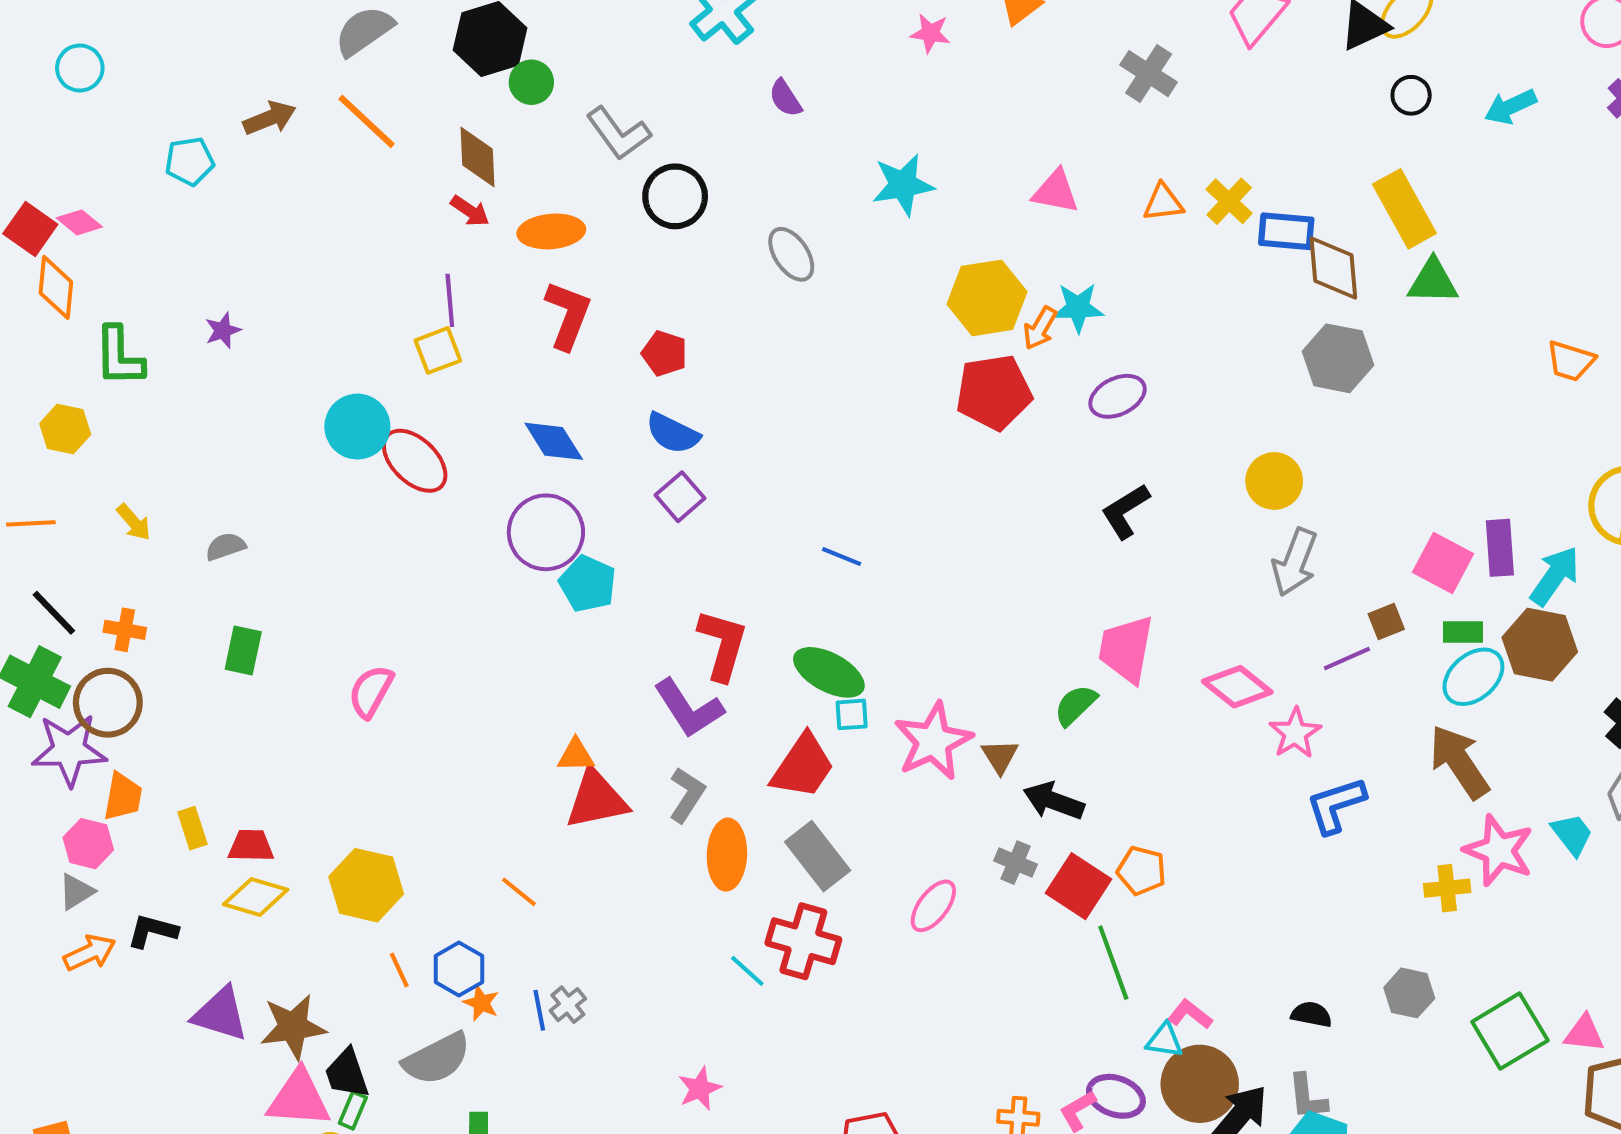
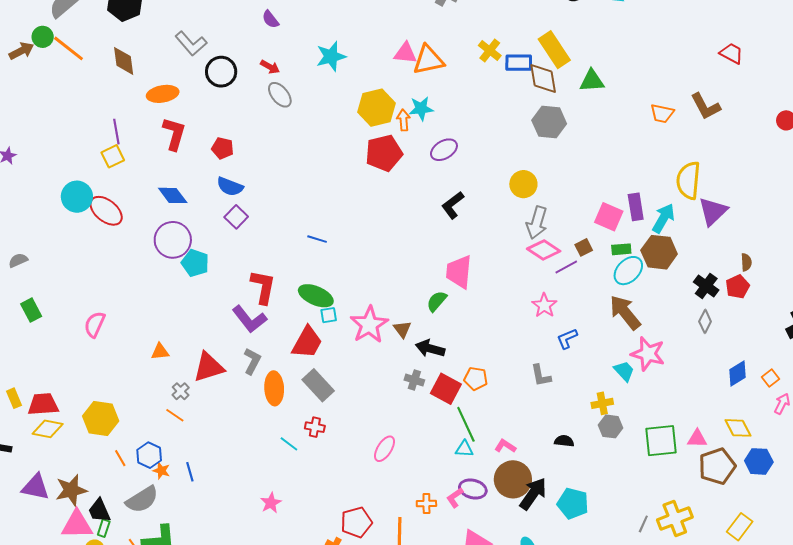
green circle: (531, 82) -> (43, 37), moved
orange triangle: (1163, 203) -> (428, 60), moved, size x1.6
yellow rectangle: (1404, 209) -> (554, 50), moved
red arrow: (470, 211) -> (270, 67), moved
orange arrow: (1040, 328) -> (403, 120), turned 150
green rectangle: (243, 651) -> (31, 310), turned -35
pink diamond: (1237, 687) -> (544, 250), moved
orange triangle: (576, 755) -> (160, 352), moved
blue L-shape: (1336, 805) -> (567, 339), size x0.7
cyan trapezoid: (1572, 834) -> (624, 371), moved
red trapezoid: (251, 846) -> (43, 404), size x1.4
yellow cross: (1447, 888) -> (602, 403), moved
pink ellipse: (933, 906) -> (384, 449), moved
red cross: (803, 941) -> (315, 427), size x0.6
gray cross: (568, 1005) -> (181, 391), moved
green square: (1510, 1031) -> (661, 441), turned 30
cyan triangle: (1165, 1040) -> (464, 449), moved
gray L-shape: (1307, 1097) -> (541, 376), moved

